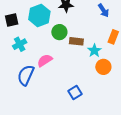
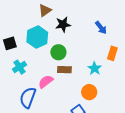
brown rectangle: (76, 41) -> (64, 70), moved
orange circle: (103, 67) -> (89, 92), moved

